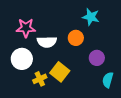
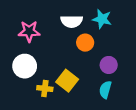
white semicircle: (47, 42) -> (72, 21), moved
yellow cross: (40, 79) -> (45, 88), turned 32
cyan semicircle: (108, 80) -> (105, 90), moved

